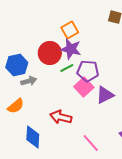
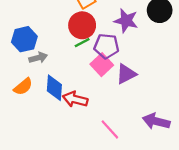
purple star: (71, 49) -> (126, 21), moved
red circle: (50, 53) -> (82, 25), moved
blue diamond: (33, 137) -> (54, 88), moved

